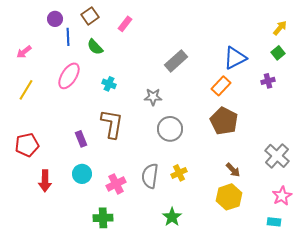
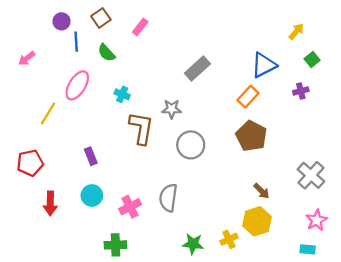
yellow arrow: (280, 28) -> (296, 31), moved
yellow line: (26, 90) -> (48, 113), moved
brown L-shape: (112, 124) -> (141, 128), moved
yellow cross: (179, 173) -> (229, 239), moved
green star: (172, 217) -> (193, 244), turned -30

